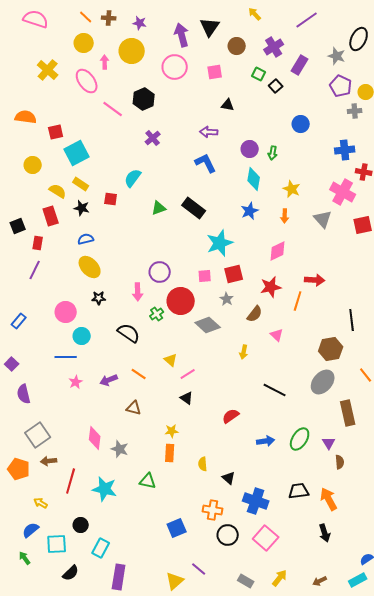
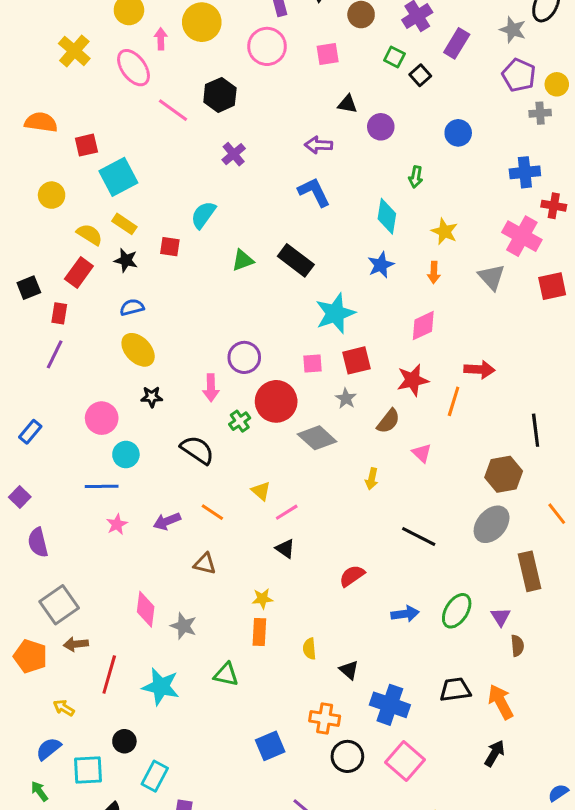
purple circle: (250, 149) -> (381, 127), moved
red rectangle: (51, 216) -> (79, 272), turned 54
black arrow: (325, 533) -> (495, 753), turned -132

